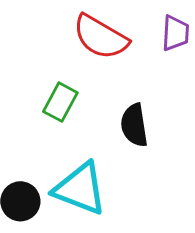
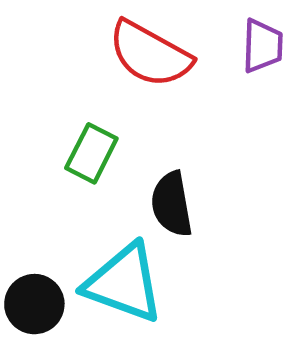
black semicircle: (134, 125) -> (172, 204), moved

